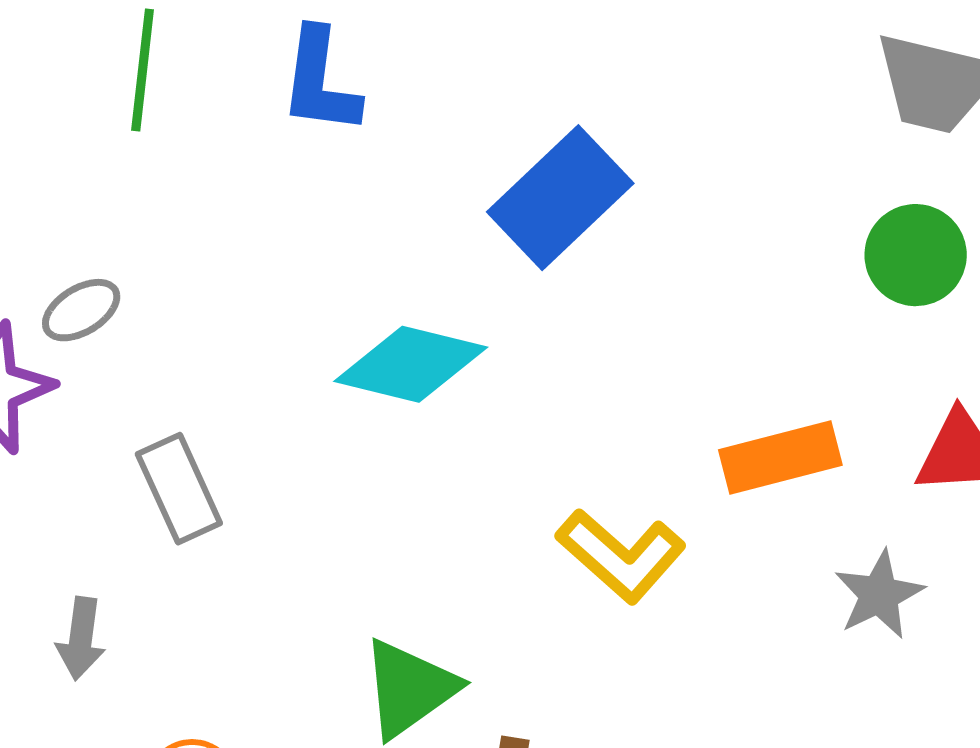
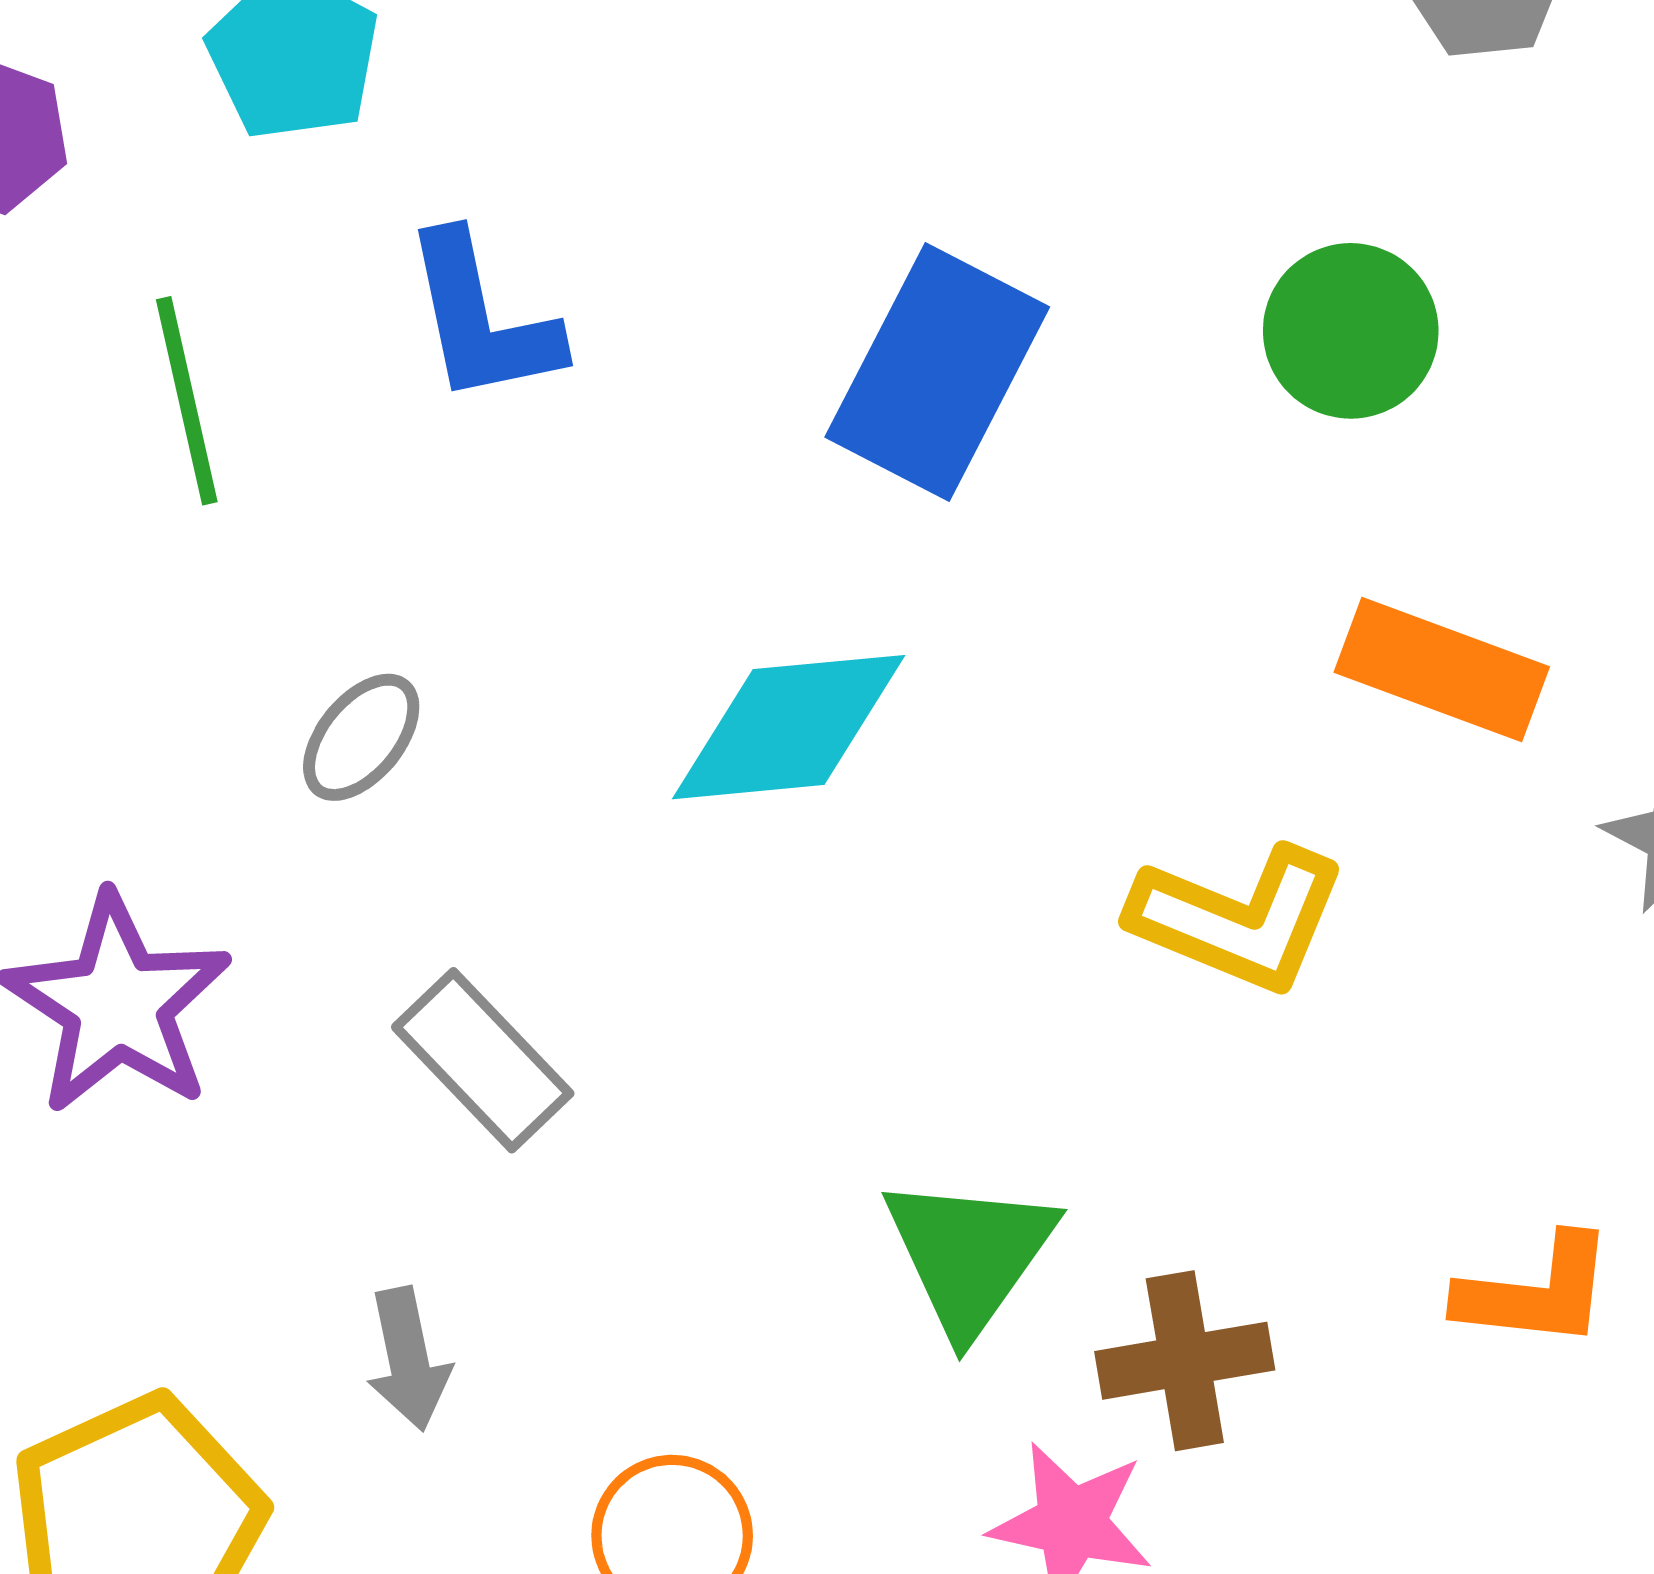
green circle: (916, 255) -> (1351, 331), moved
gray ellipse: (81, 310) -> (361, 737), moved
orange rectangle: (780, 458) -> (1442, 669), turned 54

